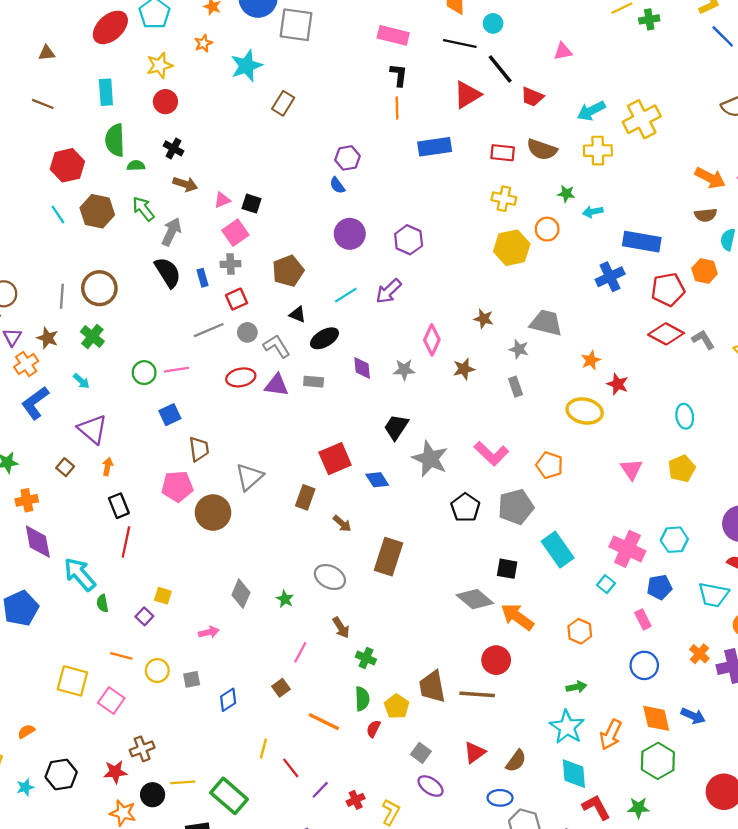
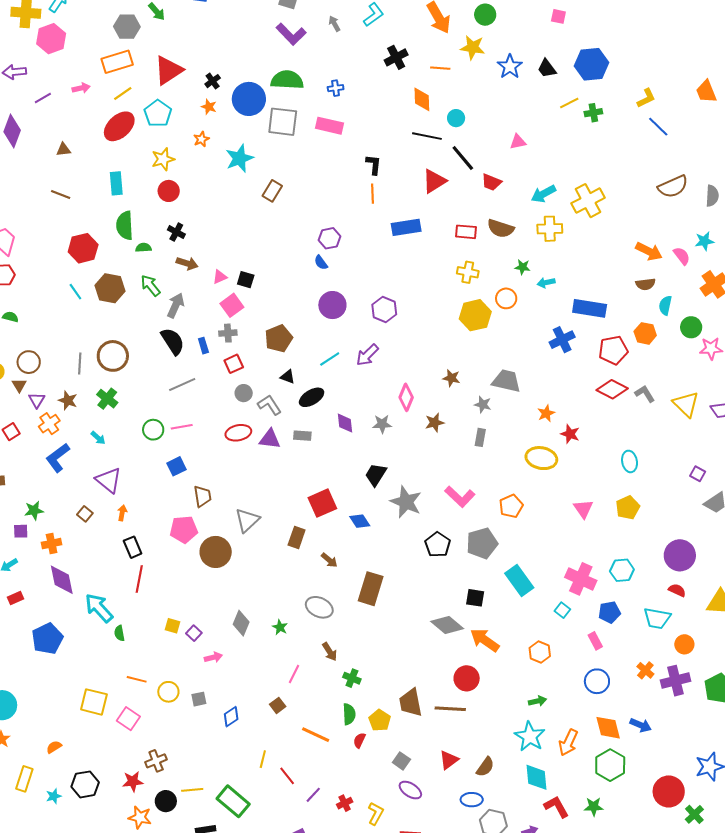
pink rectangle: (393, 35) -> (330, 126), moved
gray line: (209, 330) -> (182, 384), moved
gray rectangle: (515, 387) -> (480, 437), turned 30
orange pentagon: (549, 465) -> (511, 506), turned 30
purple square: (144, 616) -> (194, 633), moved

